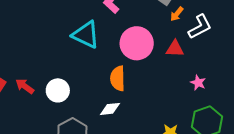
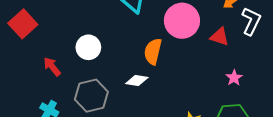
white L-shape: (200, 27) -> (251, 21), turned -52
red arrow: (25, 86) -> (52, 67), moved

